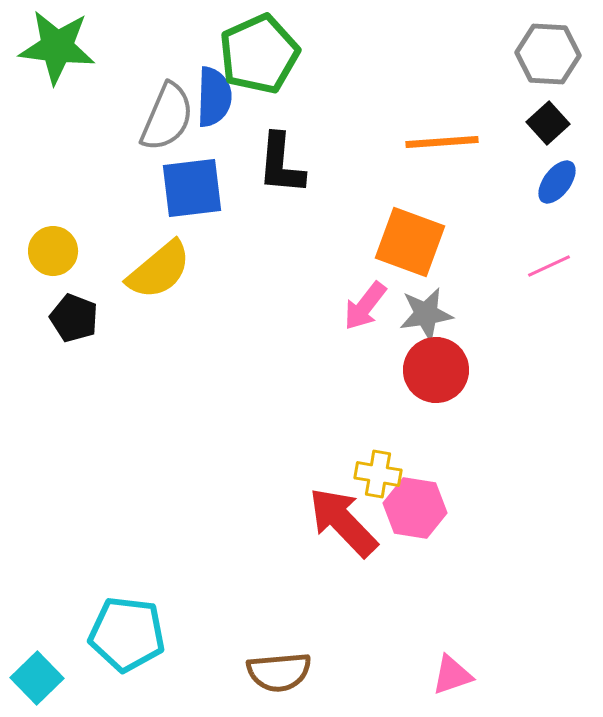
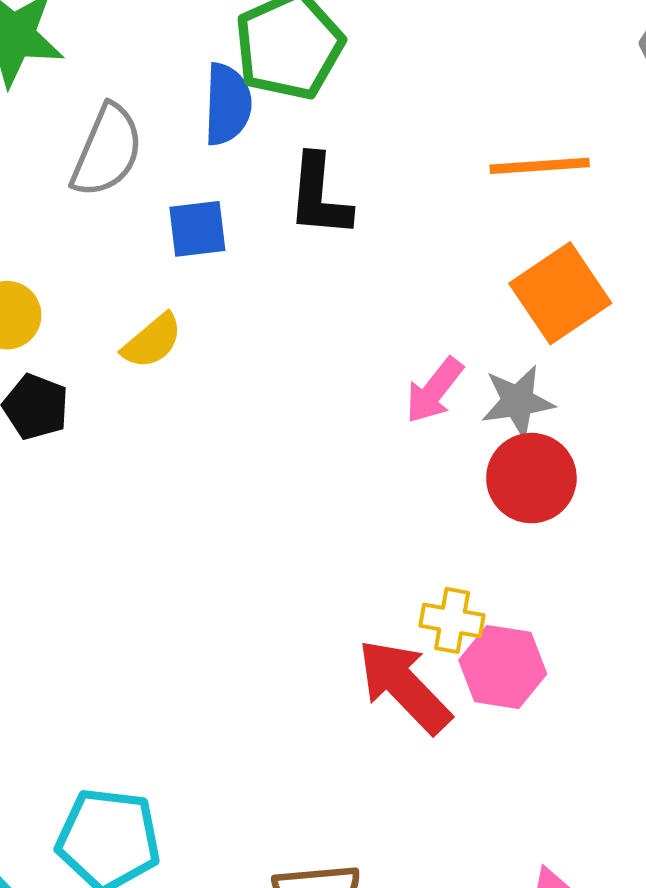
gray semicircle: (167, 117) -> (107, 151), moved
blue square: (192, 188) -> (197, 229), size x0.7
orange square: (410, 242) -> (560, 293), moved, turned 36
yellow semicircle: (159, 270) -> (152, 341), size x0.7

